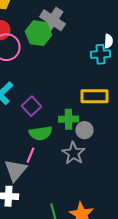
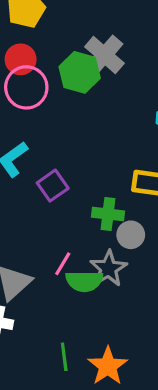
green semicircle: (40, 133) -> (84, 281), moved
pink line: (30, 155) -> (63, 264), moved

